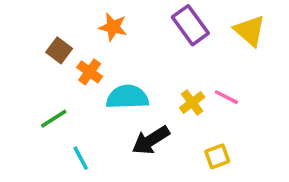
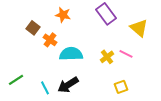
yellow triangle: (250, 31) -> (139, 28), moved
green line: (54, 119) -> (16, 80), moved
black arrow: (151, 140) -> (68, 85), moved

